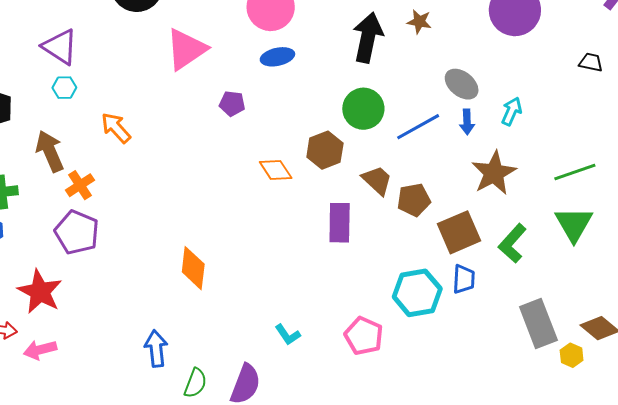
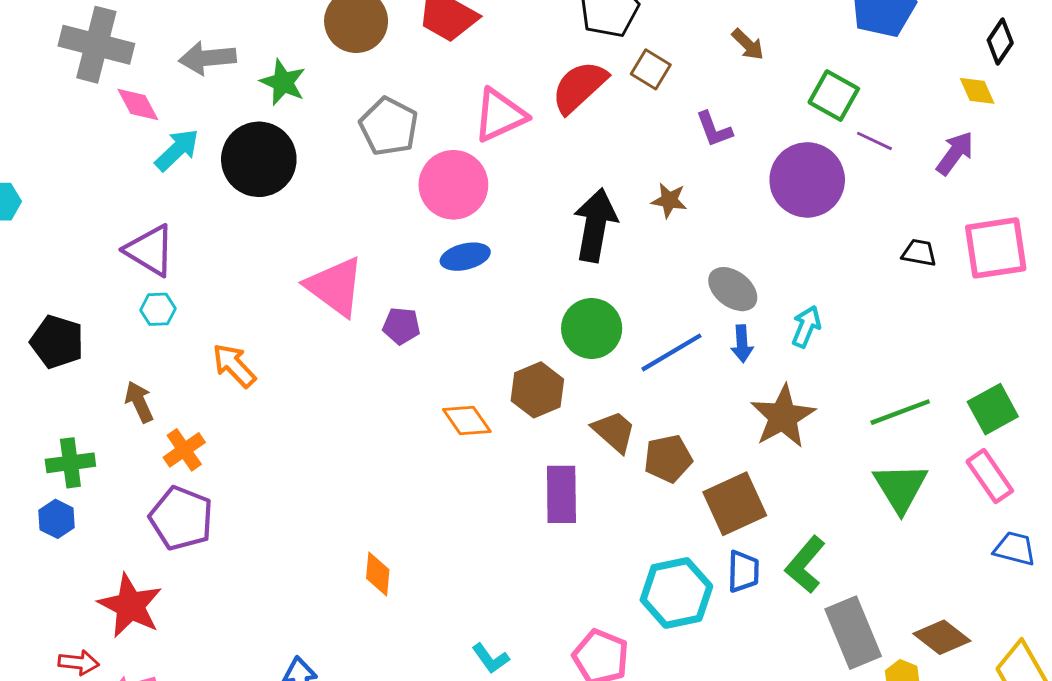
pink triangle: (186, 49) -> (335, 287), moved, turned -48
brown arrow: (50, 151) -> (139, 402), size x0.7
green L-shape: (512, 243) -> (805, 565), moved
orange diamond: (193, 268) -> (378, 574), moved, size x0.7

